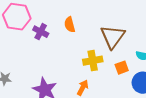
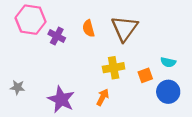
brown triangle: (113, 37) -> (125, 28), moved

